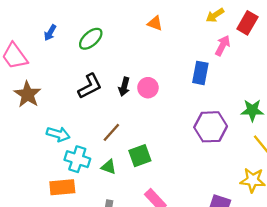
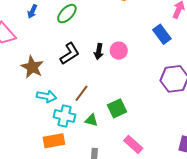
blue rectangle: (200, 73) -> (162, 34), turned -42
brown star: (28, 94) -> (32, 67), moved
brown line: (111, 132) -> (81, 93), moved

